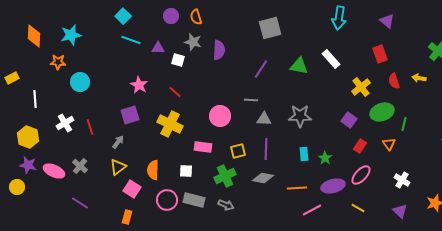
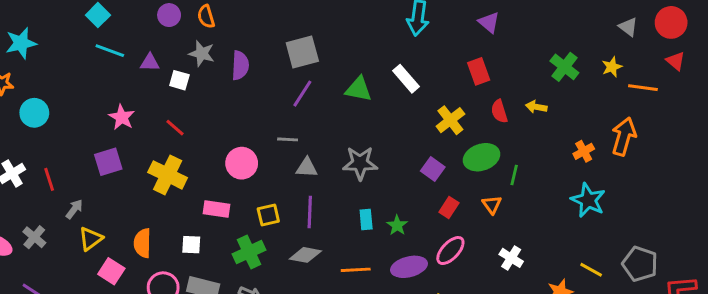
gray square: (270, 28) -> (302, 52), moved
gray arrow: (118, 142) -> (74, 209), moved

